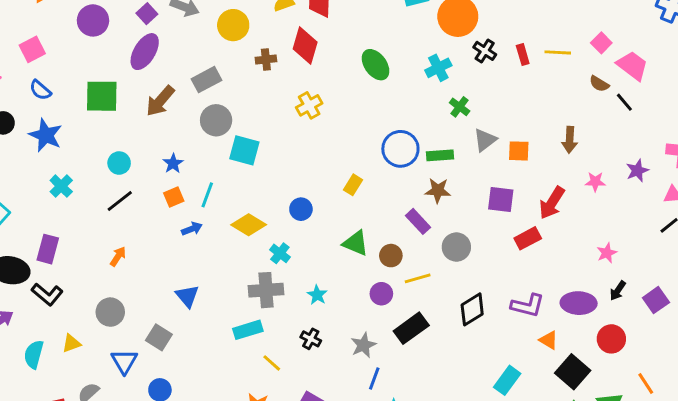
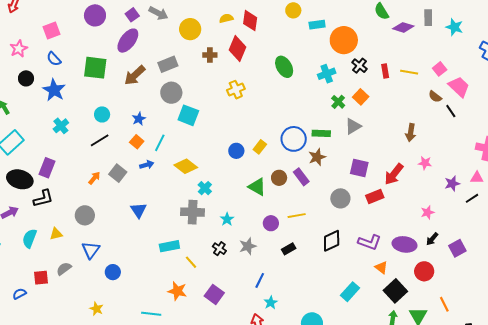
blue circle: (400, 149) -> (294, 139), moved
orange square: (519, 151) -> (361, 97), moved, turned 35
purple star: (637, 171) -> (452, 184), moved
brown star: (438, 190) -> (317, 157), turned -30
orange square: (174, 197) -> (137, 142), turned -32
blue circle: (301, 209) -> (236, 151), moved
gray circle: (456, 247) -> (340, 198), moved
brown circle: (391, 256) -> (279, 178), moved
black L-shape: (47, 294) -> (43, 198), turned -60
black rectangle: (411, 328) -> (289, 249), size x0.6
cyan rectangle: (248, 330) -> (169, 246), moved
gray square: (159, 337) -> (118, 173), moved
gray star: (363, 345) -> (248, 246), moved

